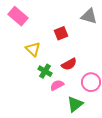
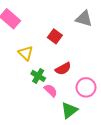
red square: (61, 33) -> (55, 36), turned -32
pink semicircle: (57, 85) -> (51, 90), turned 72

